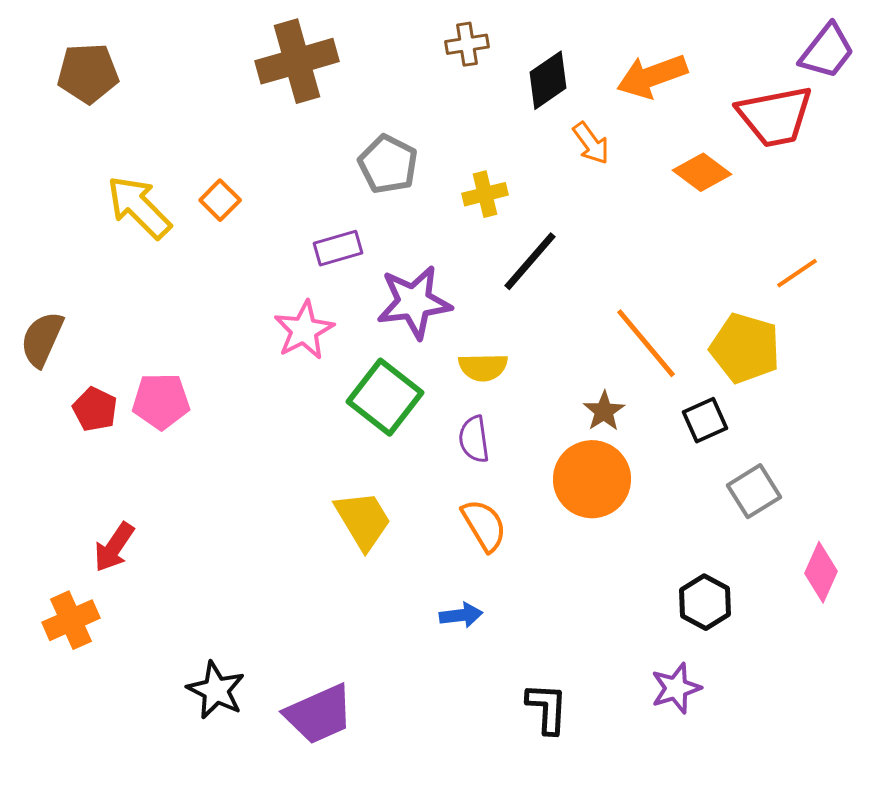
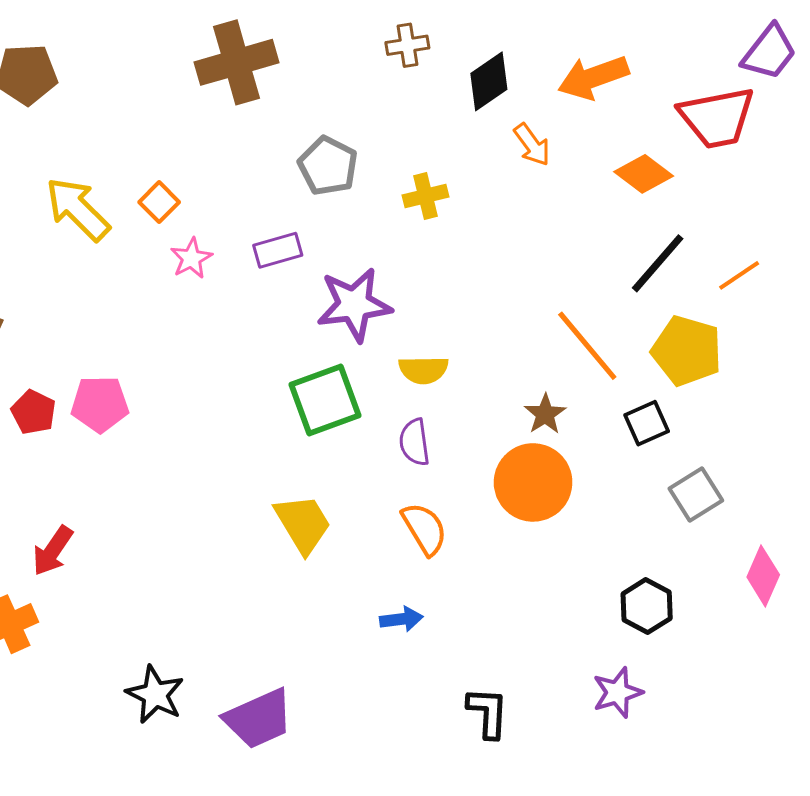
black line: (530, 261) -> (658, 263), moved
pink star: (304, 330) -> (191, 258), moved, size x0.7
green square: (385, 397) -> (325, 400), turned 32

